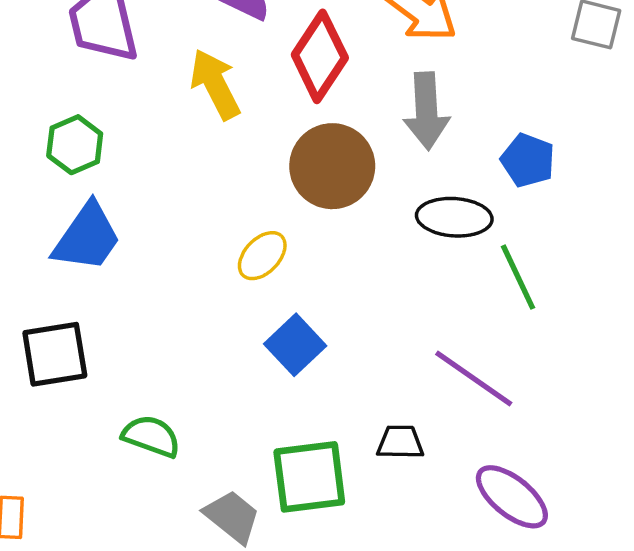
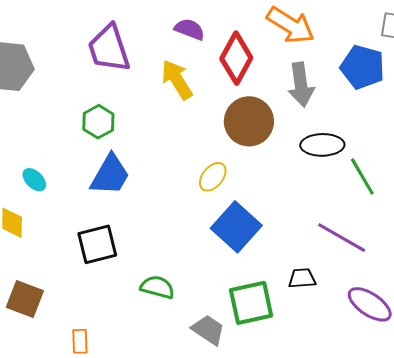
blue pentagon: (528, 160) -> (363, 67), moved, size x1.4
blue square: (295, 345) -> (236, 227), size x1.4

